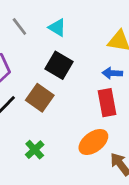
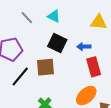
blue arrow: (112, 73) -> (84, 47), moved
brown square: (40, 98) -> (45, 67), turned -36

